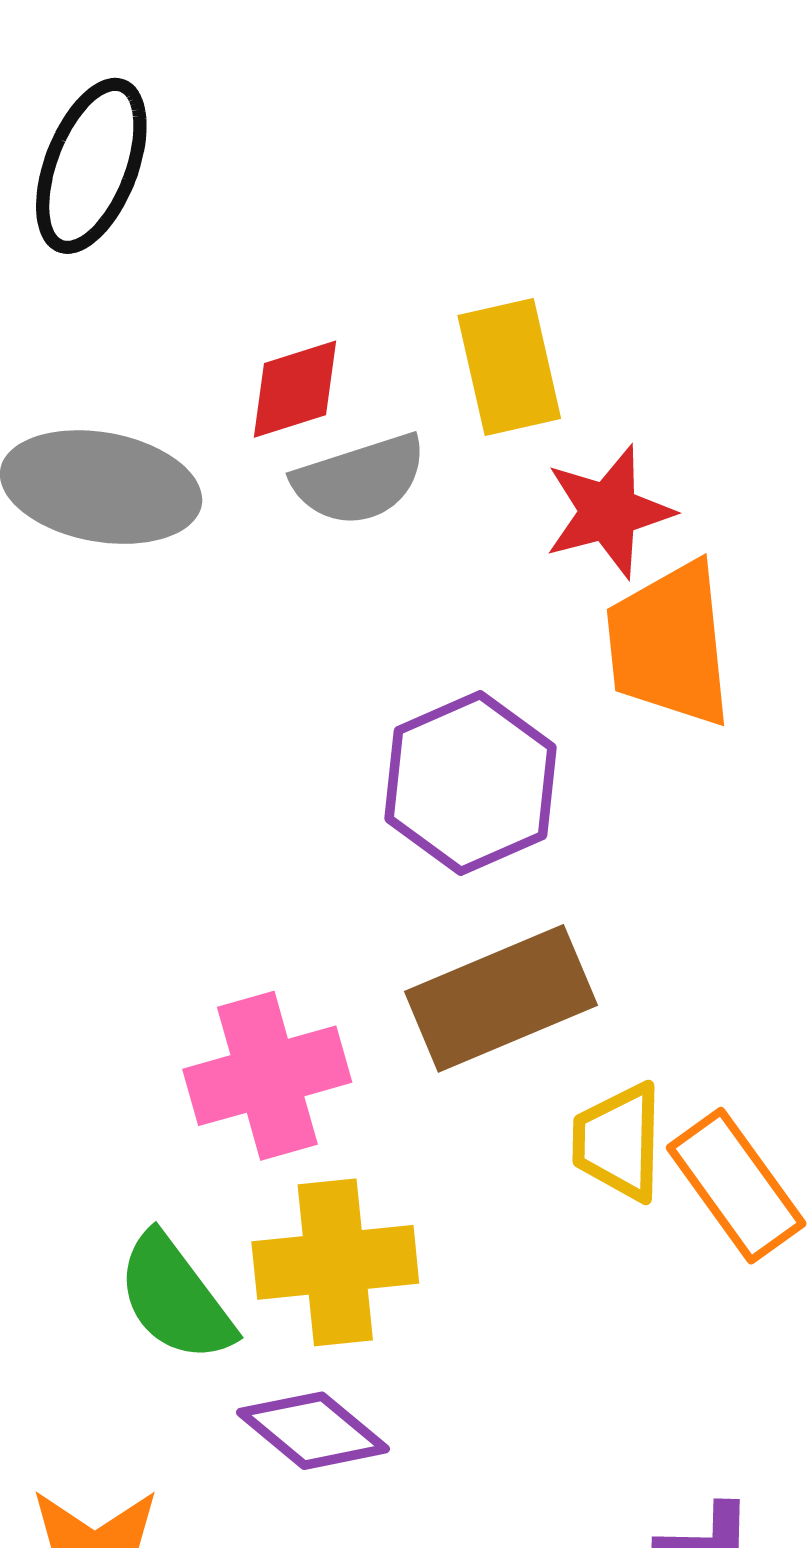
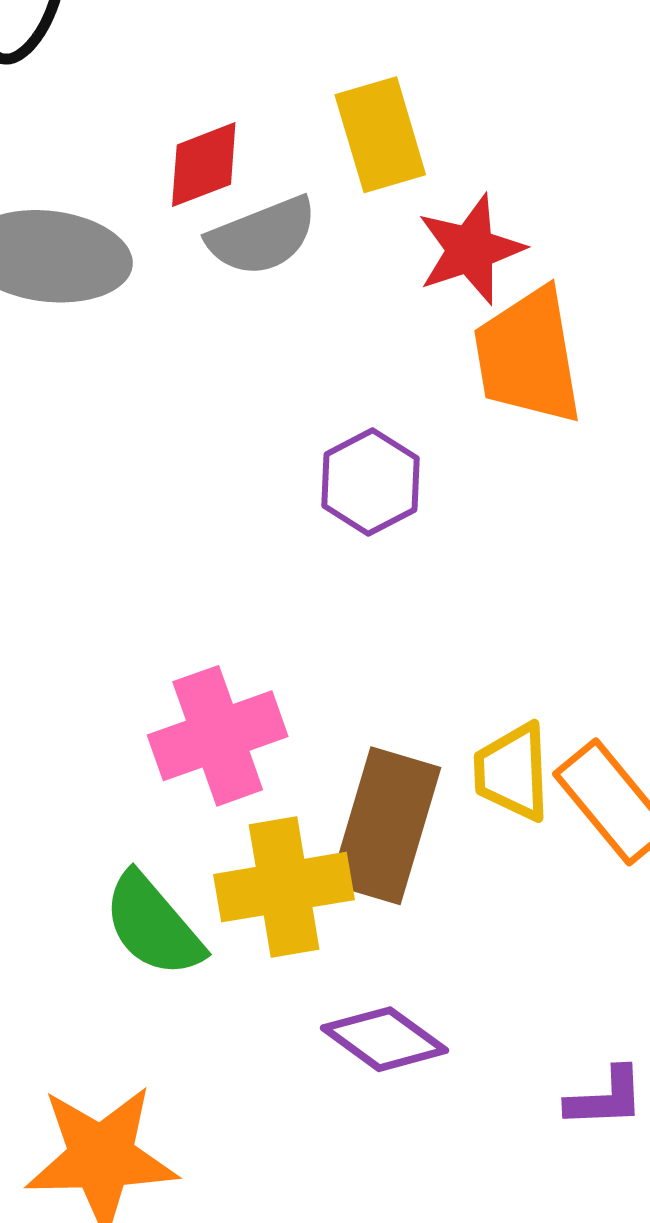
purple hexagon: (470, 783) -> (370, 482), size x0.7
brown rectangle: (501, 998) -> (385, 826), moved, turned -47
purple diamond: (313, 1431) -> (385, 1039), moved

